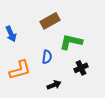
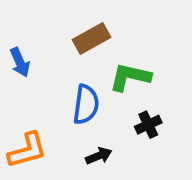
blue semicircle: (47, 57) -> (86, 104), size x1.5
orange L-shape: (20, 70) -> (27, 150), moved

